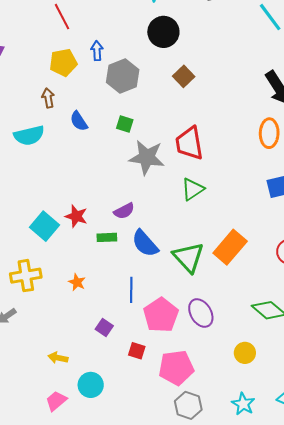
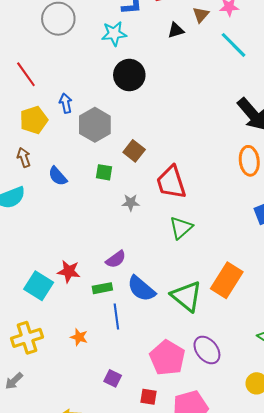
brown square: (184, 76) -> (134, 151), moved
gray star: (147, 157) -> (131, 203), size x0.5
blue line: (131, 290) -> (116, 316), moved

